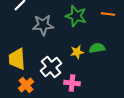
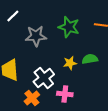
orange cross: (26, 85) -> (32, 98), moved

